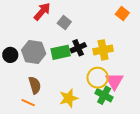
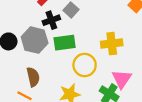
black cross: (78, 48) -> (51, 20), moved
yellow circle: (98, 78) -> (85, 65), moved

